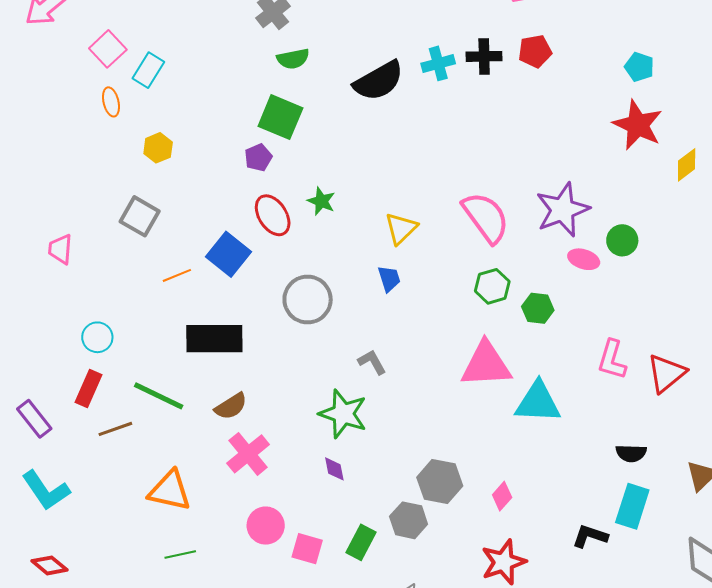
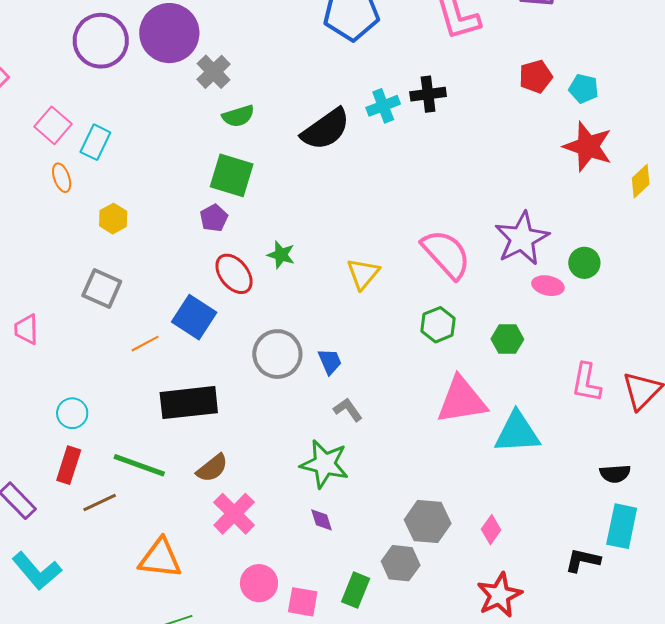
red pentagon: (535, 51) -> (536, 76), moved
blue trapezoid: (389, 279) -> (330, 362), moved
green hexagon: (492, 286) -> (438, 325), moved

